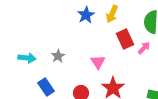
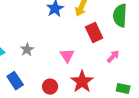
pink arrow: (144, 48) -> (113, 57), moved

